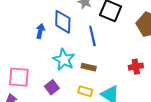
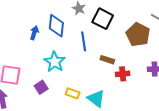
brown rectangle: (89, 67) -> (107, 60), moved

